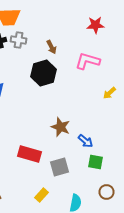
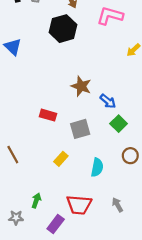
red rectangle: (30, 154) -> (48, 115), size x0.7
green square: (96, 162) -> (119, 124), turned 35

